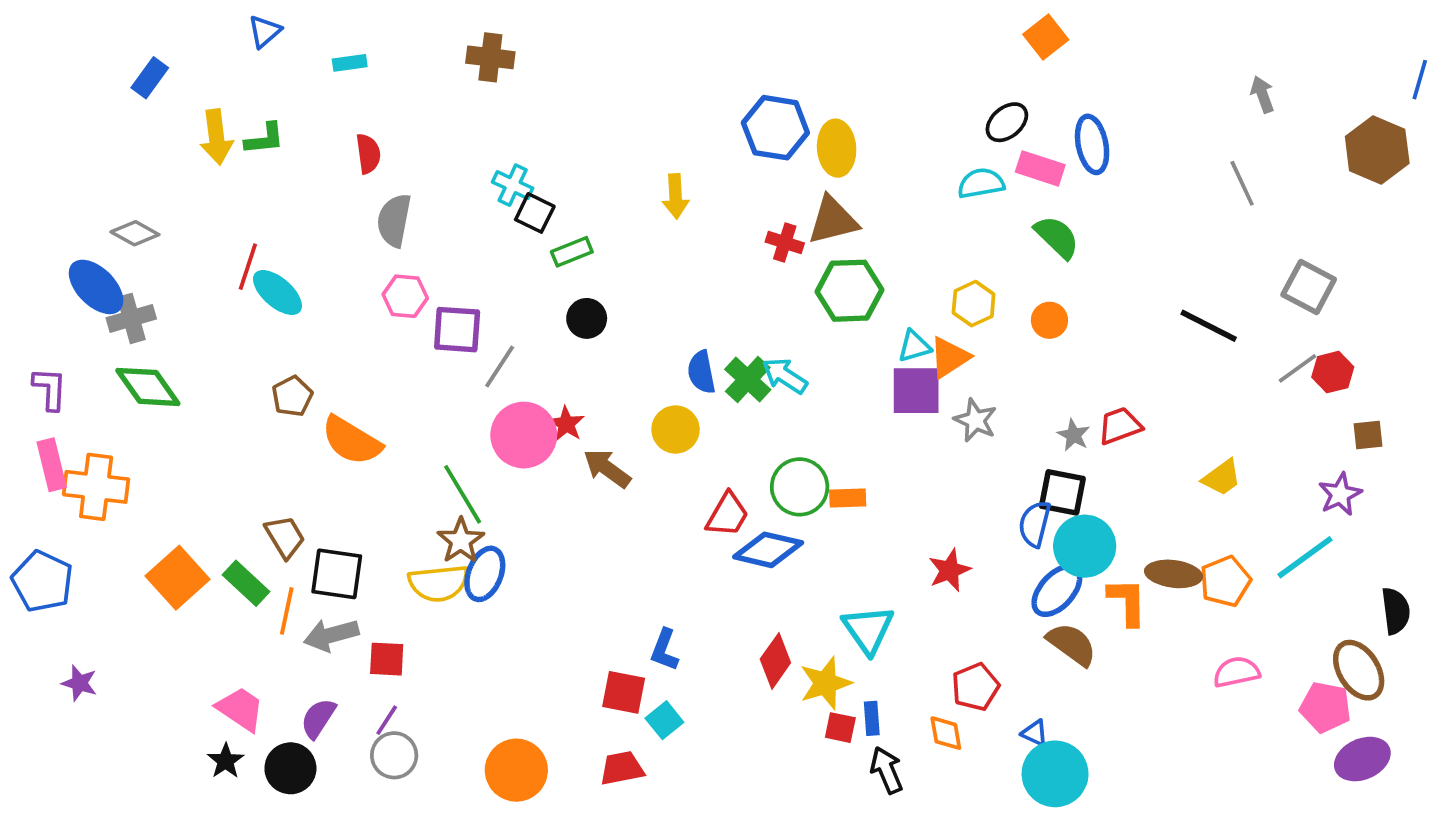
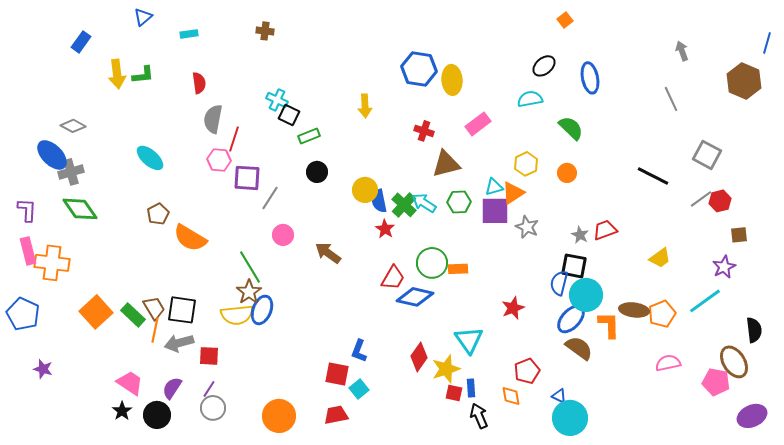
orange square: (1046, 37) -> (565, 20), size x0.7
brown cross: (490, 57) -> (265, 31), size x0.7
pink rectangle: (1040, 168) -> (478, 124), moved, turned -55
brown triangle: (833, 220) -> (446, 164), moved
red line: (248, 267) -> (234, 139), moved
green hexagon: (850, 291) -> (459, 202), moved, size x0.7
red star: (566, 424) -> (385, 229), moved
yellow circle: (676, 429) -> (365, 190), moved
pink circle: (524, 435) -> (283, 235), size x0.6
brown trapezoid: (285, 537) -> (154, 308), moved
purple ellipse: (1362, 759) -> (752, 416), moved

